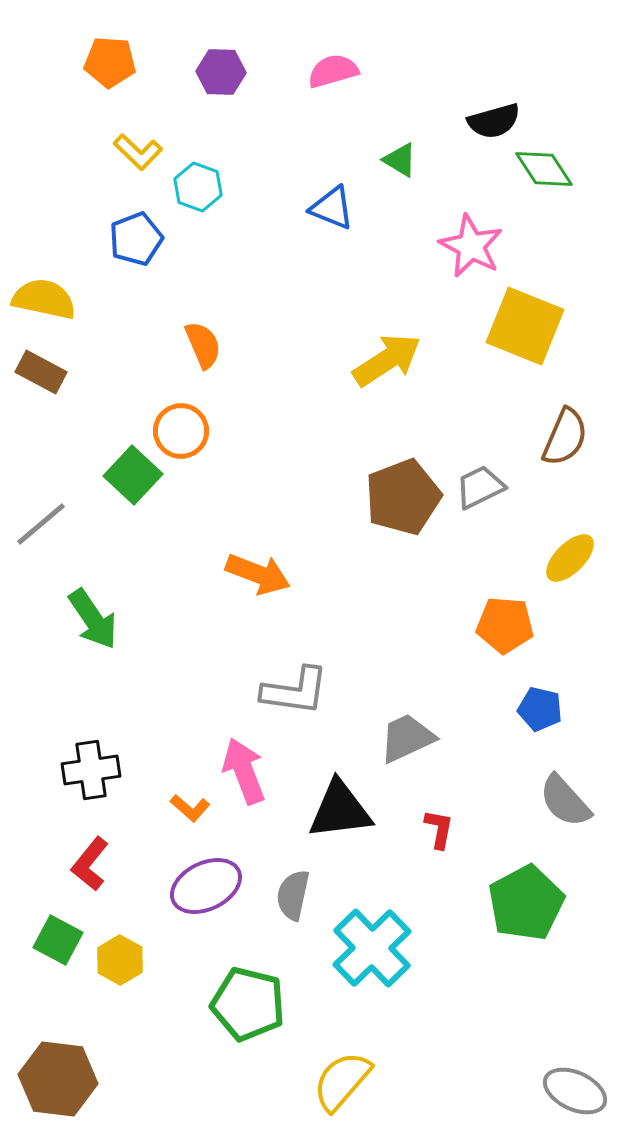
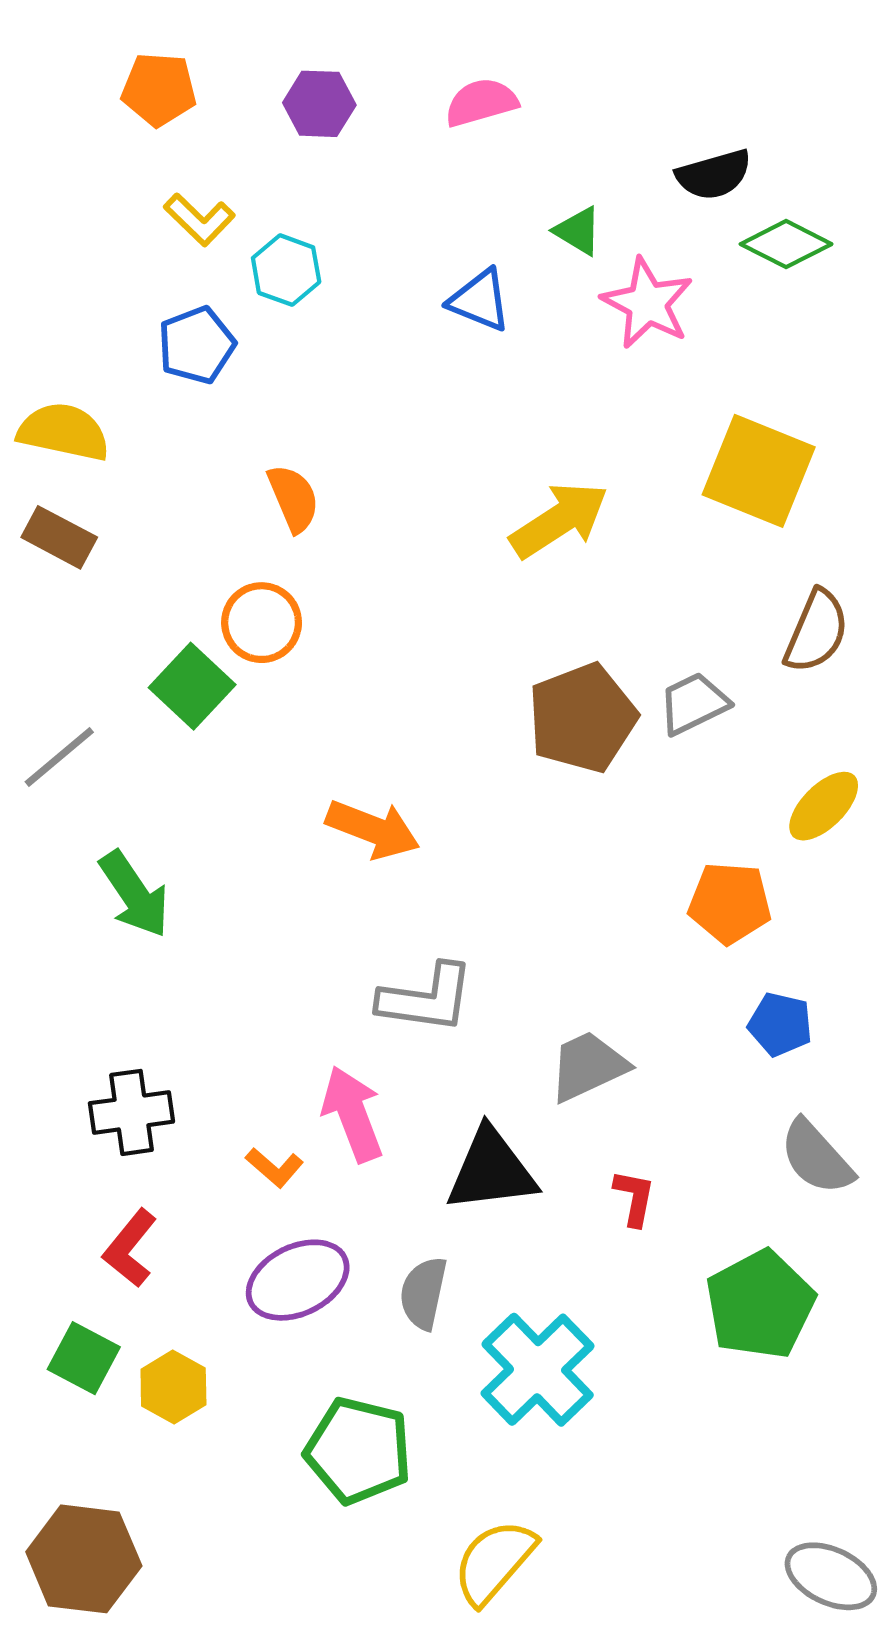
green diamond: (544, 169) -> (786, 244), turned -30
pink star: (471, 246) -> (647, 303), moved

